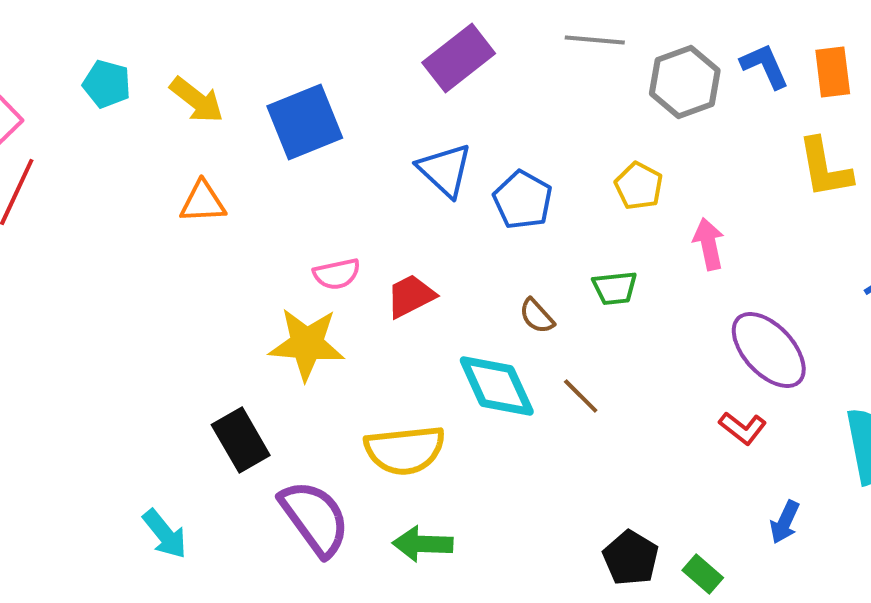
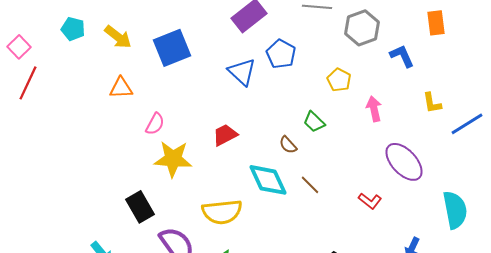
blue L-shape: (765, 66) -> (402, 56), moved
yellow L-shape: (825, 168) -> (432, 103), moved, size x0.7
blue pentagon: (523, 200) -> (281, 54), moved
pink semicircle: (337, 274) -> (155, 124), moved, turned -50
green trapezoid: (615, 288) -> (314, 122), moved, turned 50
red L-shape: (743, 428) -> (370, 201), moved

